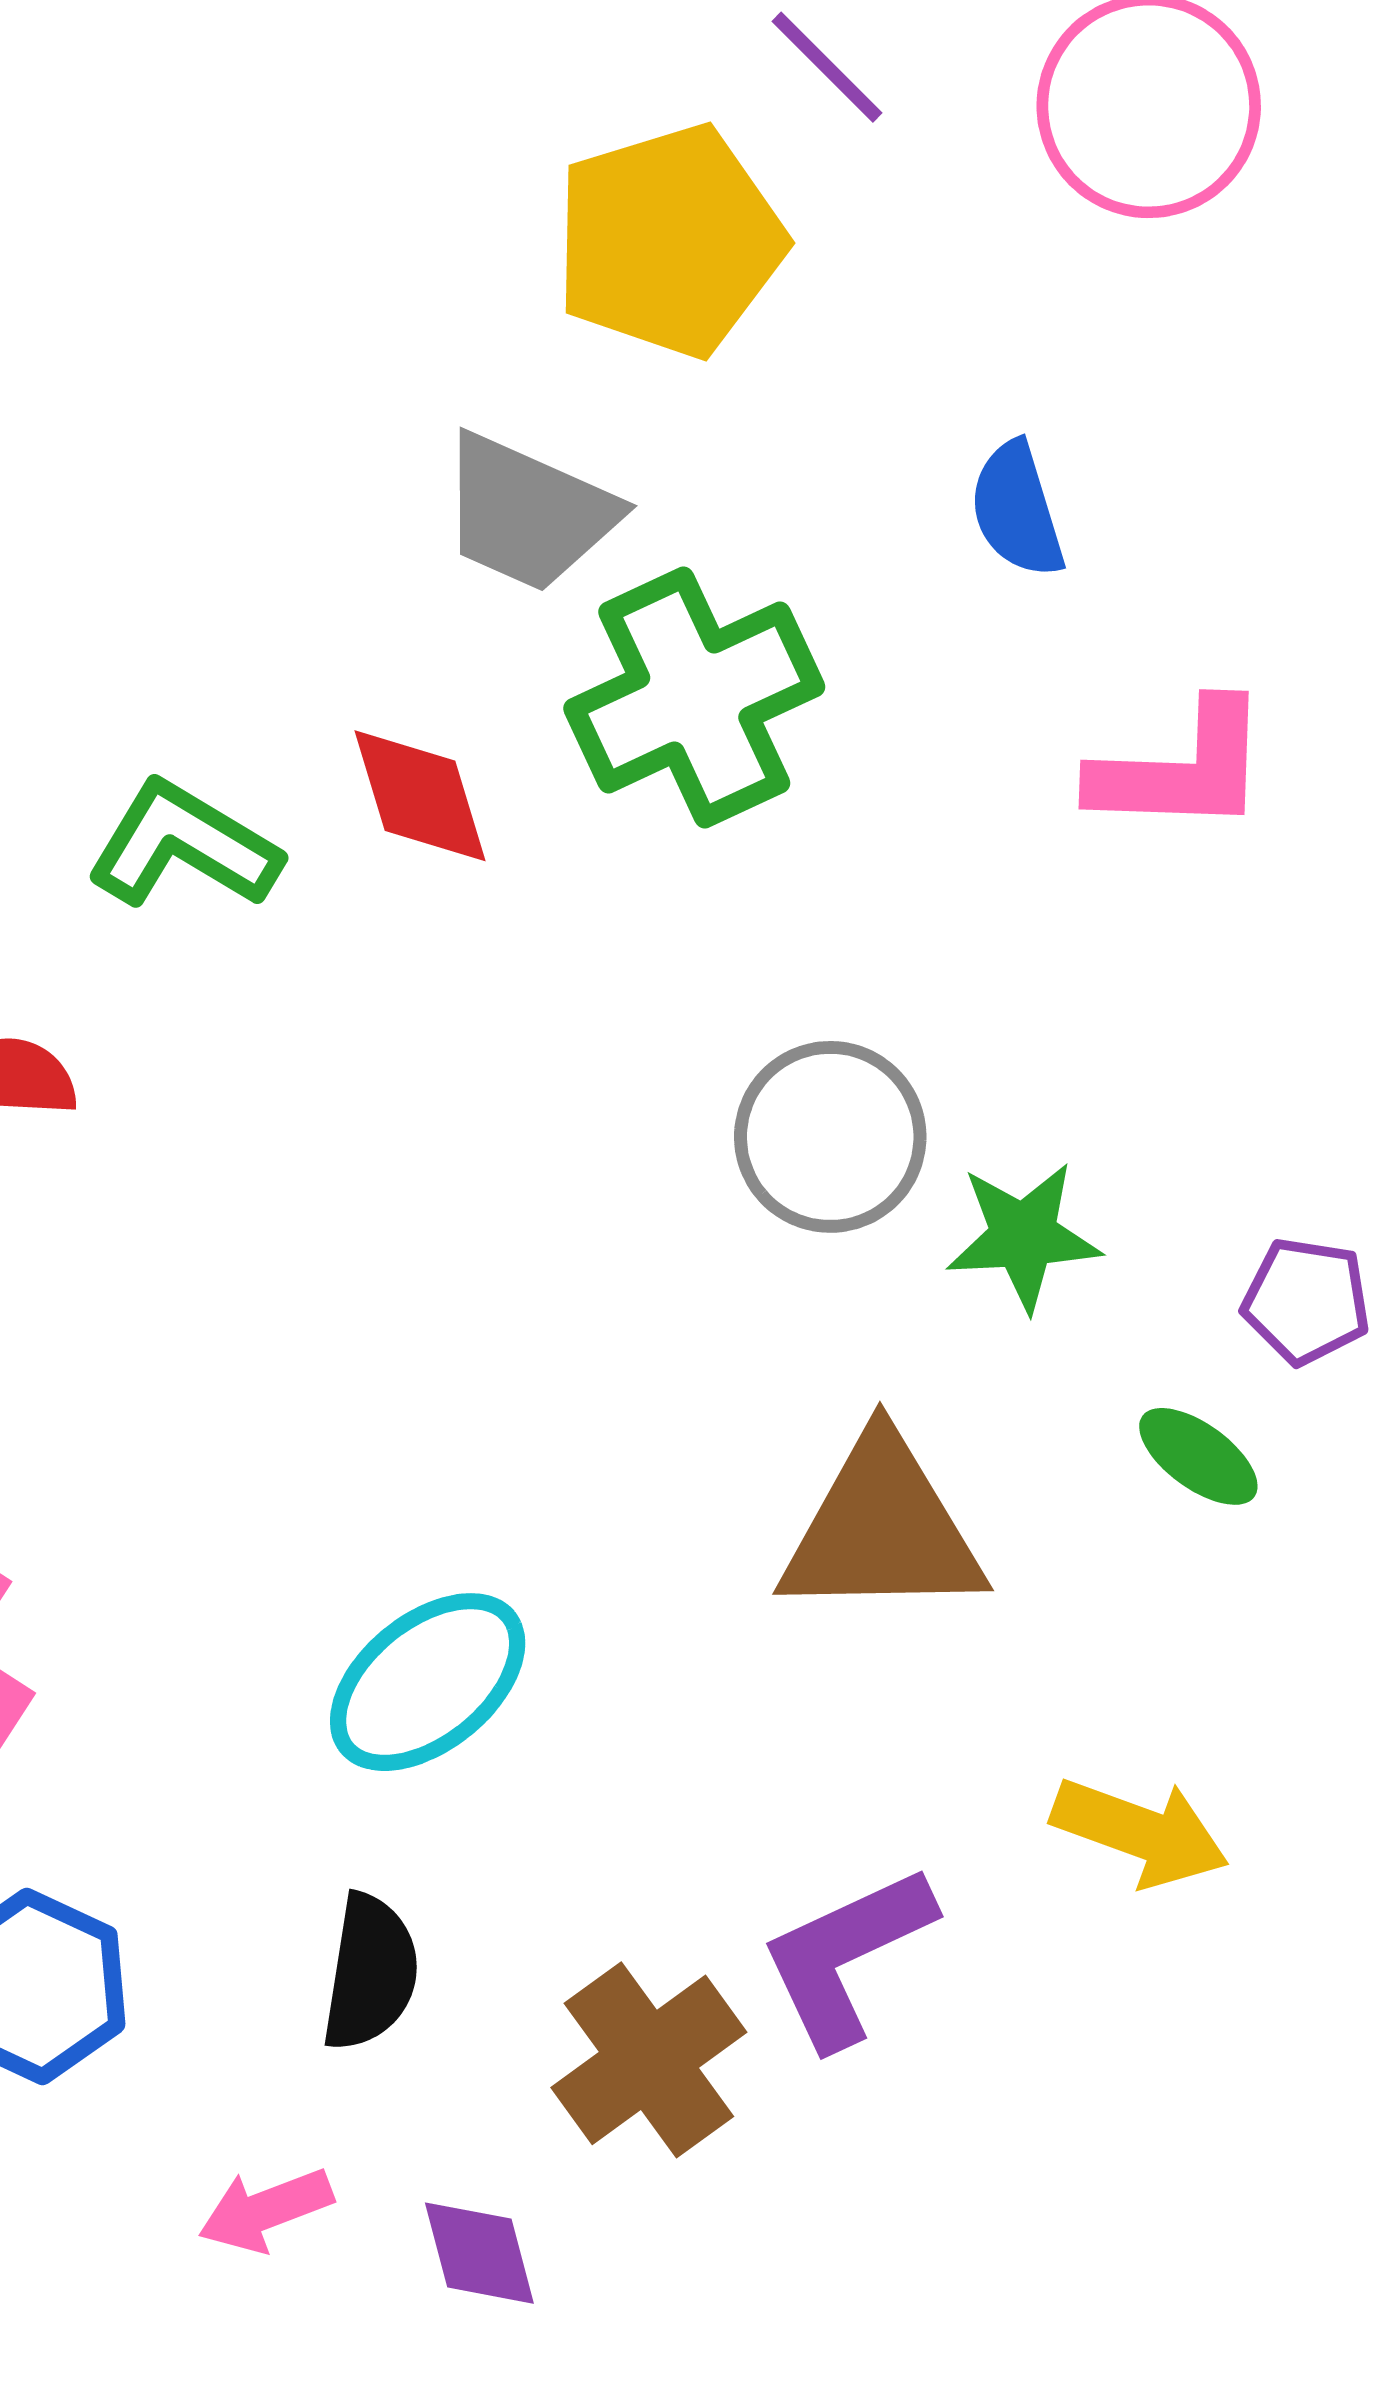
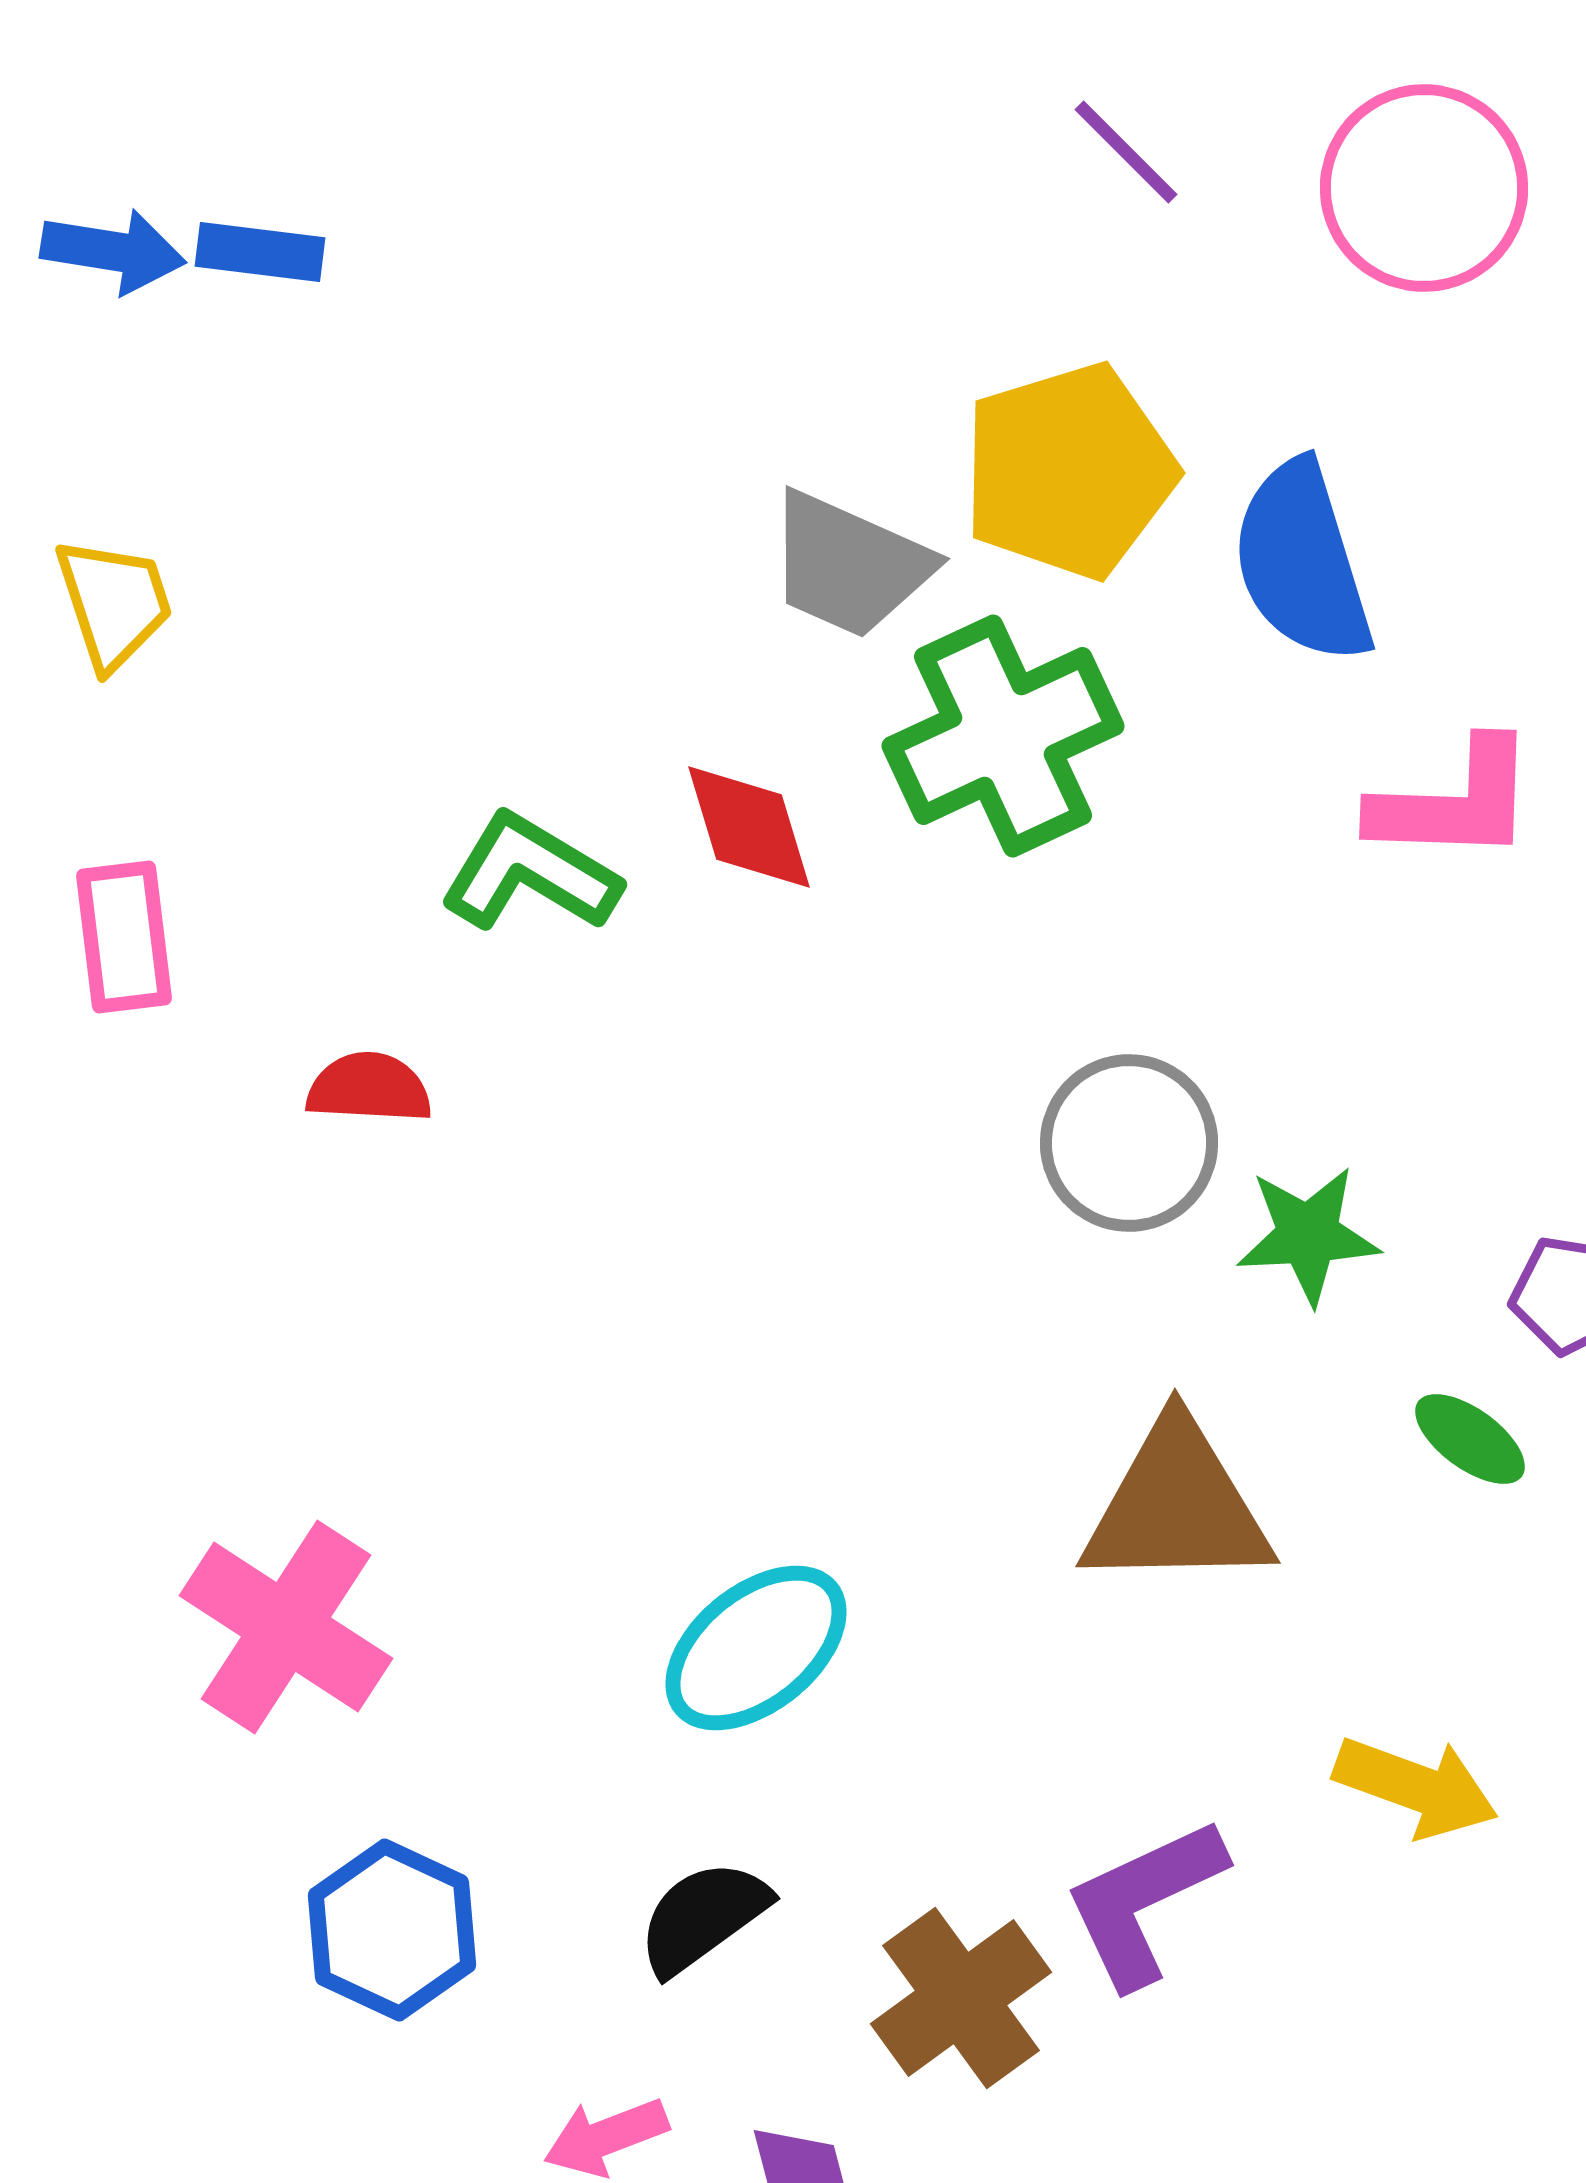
yellow pentagon: (669, 241) -> (1069, 471), moved
blue semicircle: (1017, 510) -> (1302, 562), size x1.6
black semicircle: (370, 1972) -> (703, 1917), turned -135

